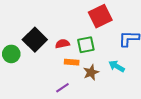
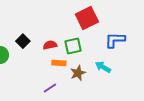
black square: (35, 40) -> (23, 41), size x0.6

